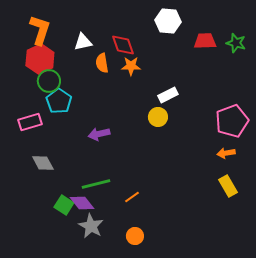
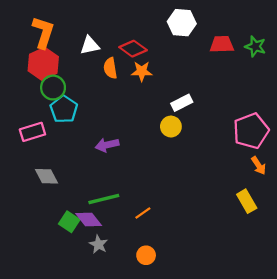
red diamond: (123, 45) -> (133, 49), turned -35
orange arrow: (226, 153) -> (259, 165), moved, turned -114
gray star: (91, 226) -> (98, 244), size x0.7

